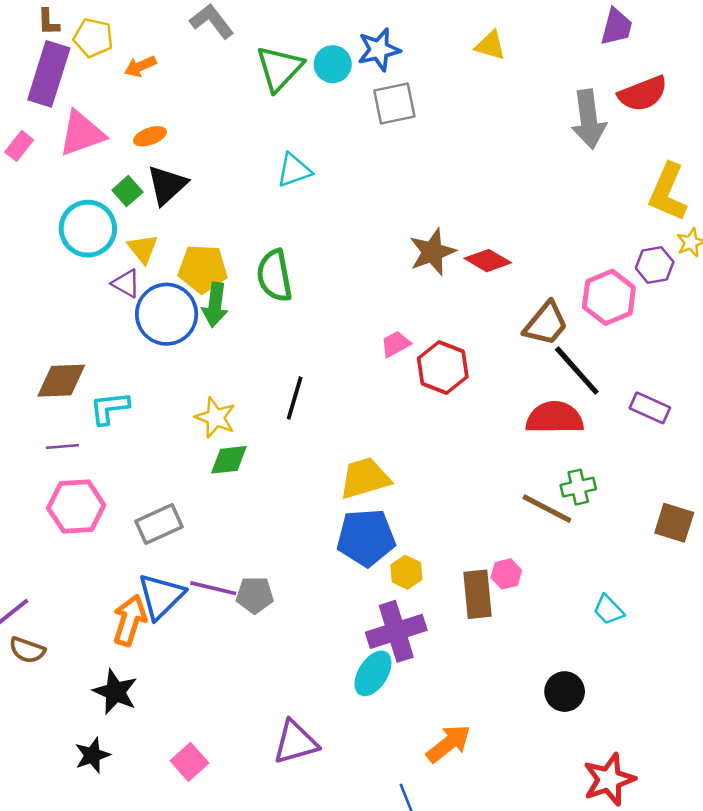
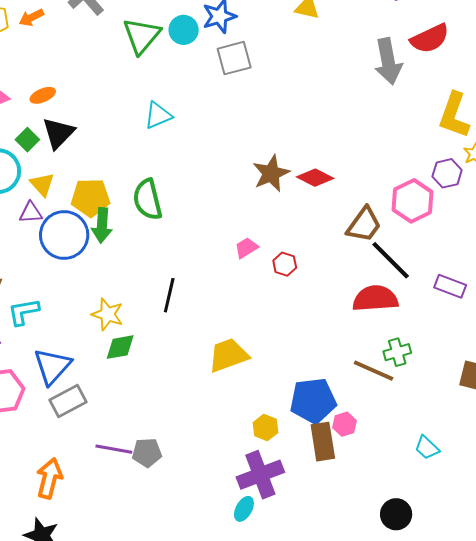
orange arrow: (140, 66) -> (31, 18), moved
purple triangle: (126, 283) -> (31, 213), turned -30
red hexagon: (443, 368) -> (285, 264), size x0.6
blue pentagon: (366, 538) -> (313, 401), moved
blue triangle: (161, 596) -> (52, 366), moved
cyan ellipse: (373, 673) -> (244, 509), size x0.7

